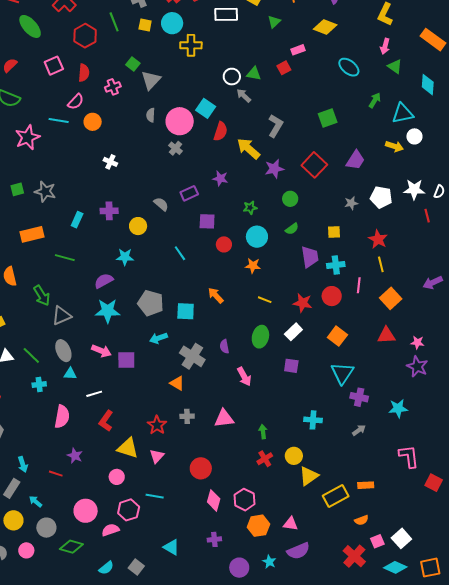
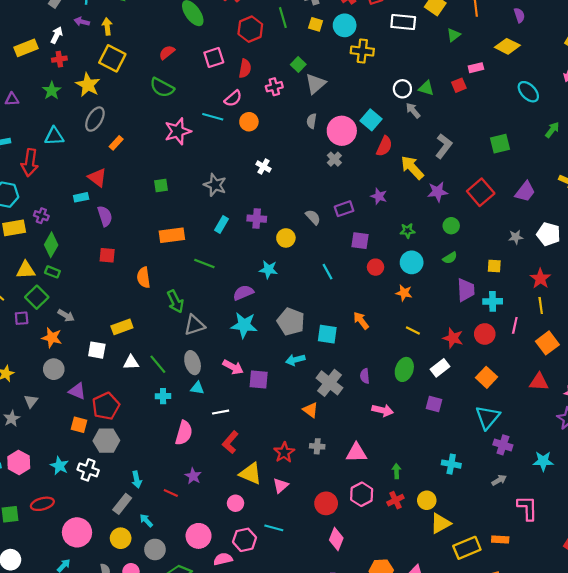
gray star: (45, 192) -> (215, 185), moved
pink arrow: (244, 377) -> (383, 410), turned -54
pink L-shape: (409, 456) -> (527, 508), moved
pink hexagon: (245, 500) -> (362, 494), moved

